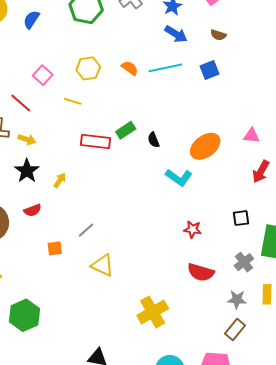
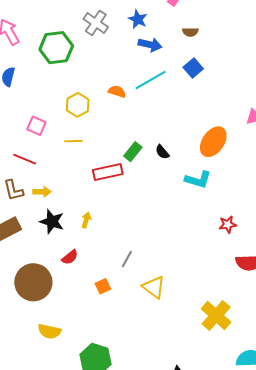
yellow triangle: (103, 265) -> (154, 287), turned 30

